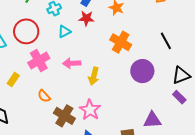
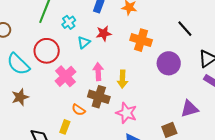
red star: (86, 18) -> (104, 33), moved
pink arrow: (72, 63) -> (98, 72), turned 102
yellow rectangle: (13, 79) -> (65, 127), moved
brown cross: (64, 116) -> (99, 97), moved

